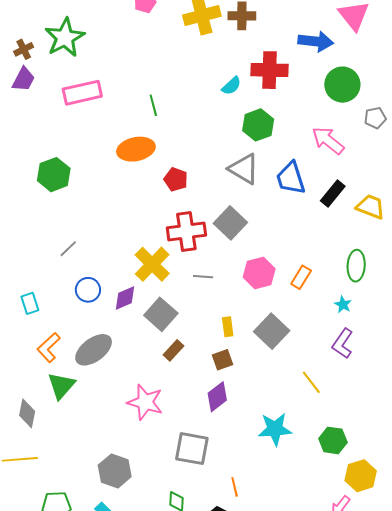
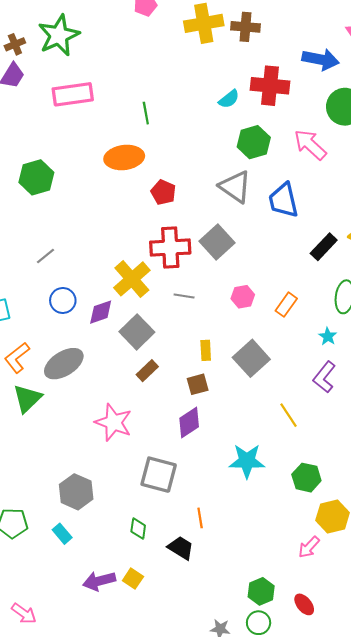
pink arrow: (328, 140) -> (310, 145), moved
black rectangle: (333, 193) -> (324, 247), moved
pink hexagon: (259, 273) -> (243, 297), size x0.7

